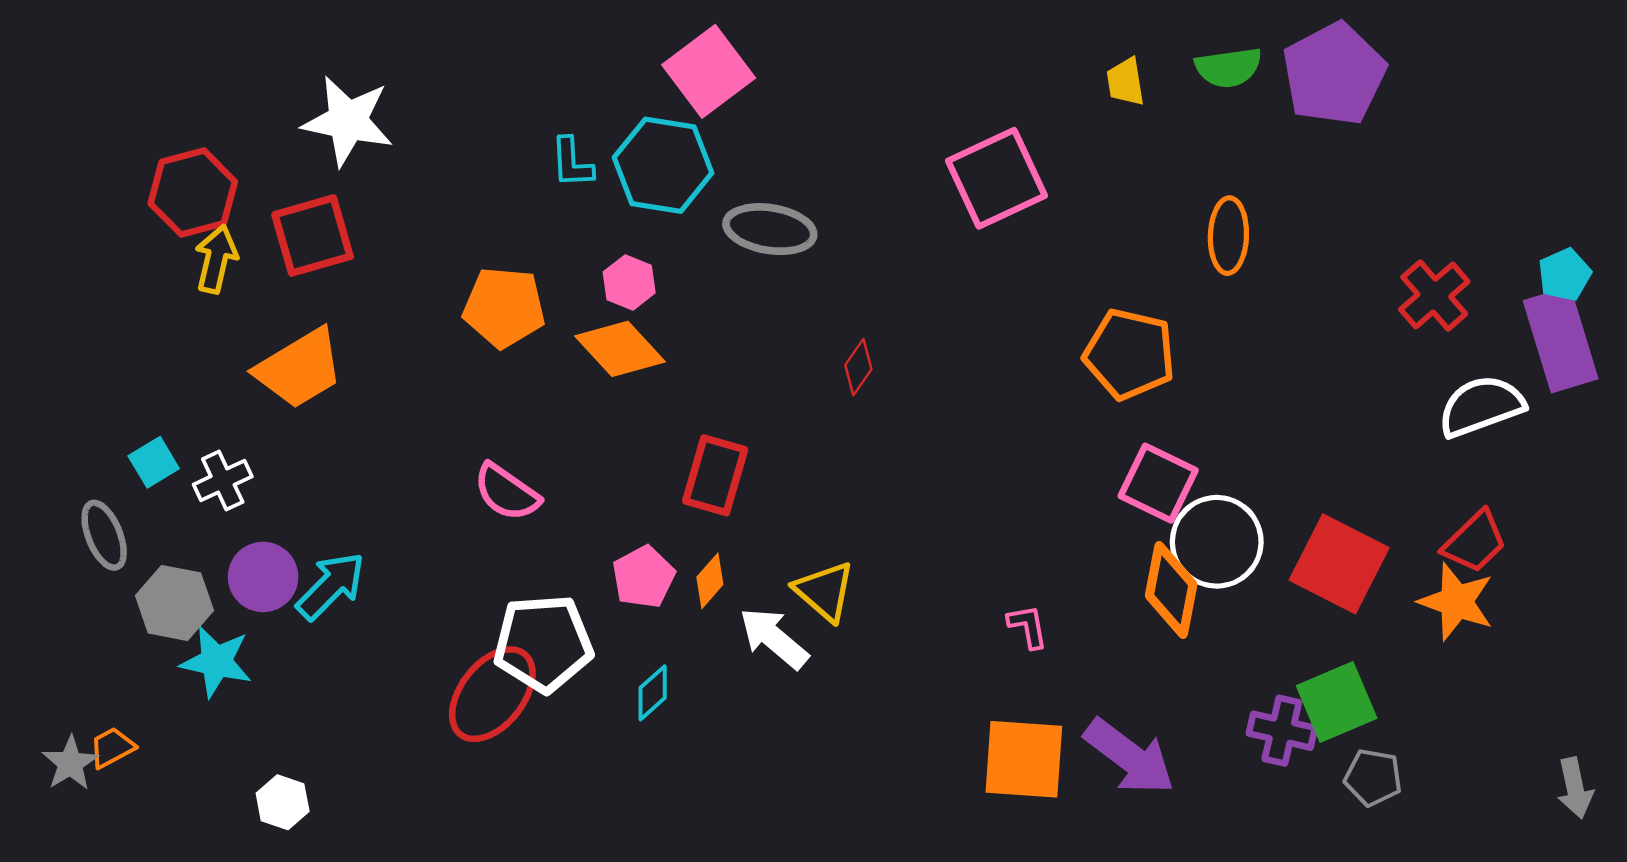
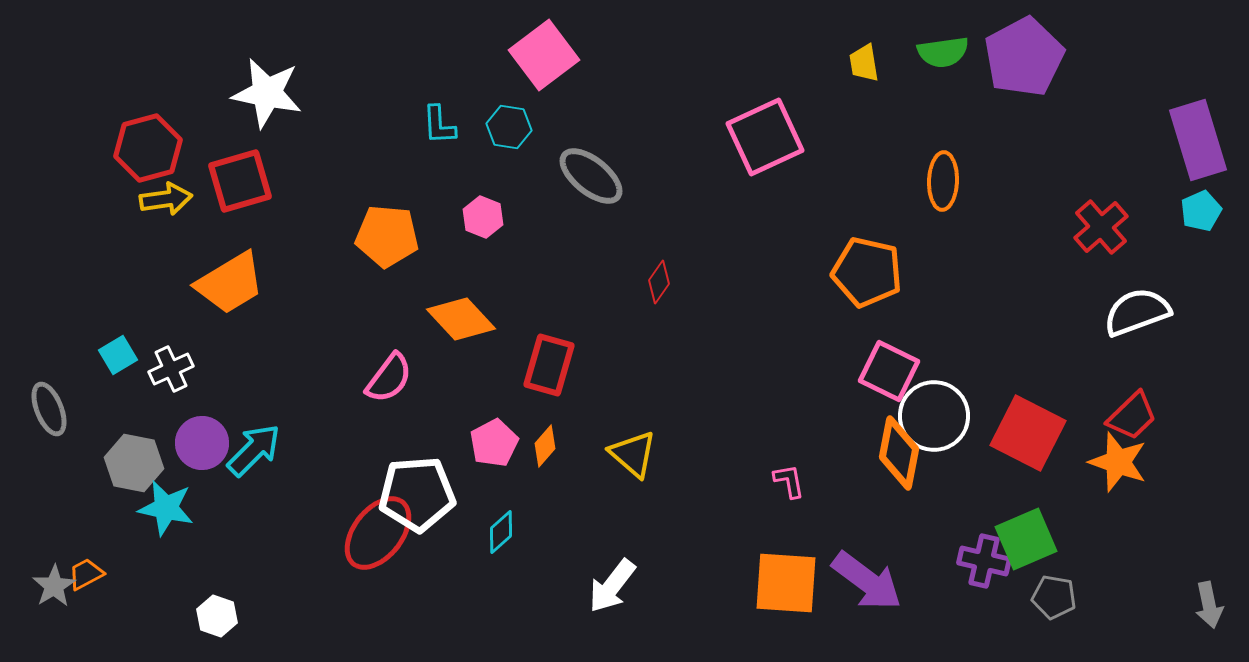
cyan hexagon: (663, 165) -> (509, 127), size x0.6
gray ellipse: (770, 229) -> (591, 176), turned 30
yellow arrow: (216, 259) -> (166, 199), turned 69
purple rectangle: (1561, 340) -> (1198, 140), moved
orange diamond: (620, 349) -> (461, 319), moved
pink semicircle: (507, 492) -> (389, 378), turned -88
gray ellipse: (104, 535) -> (49, 409), moved
white arrow: (774, 638) -> (612, 586), moved, turned -92

